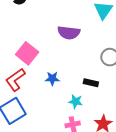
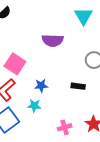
cyan star: (76, 101) -> (34, 106), moved

